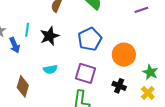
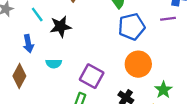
cyan line: (27, 30) -> (37, 15), turned -56
blue pentagon: (90, 39) -> (132, 27), moved
blue arrow: (15, 45) -> (28, 44), moved

